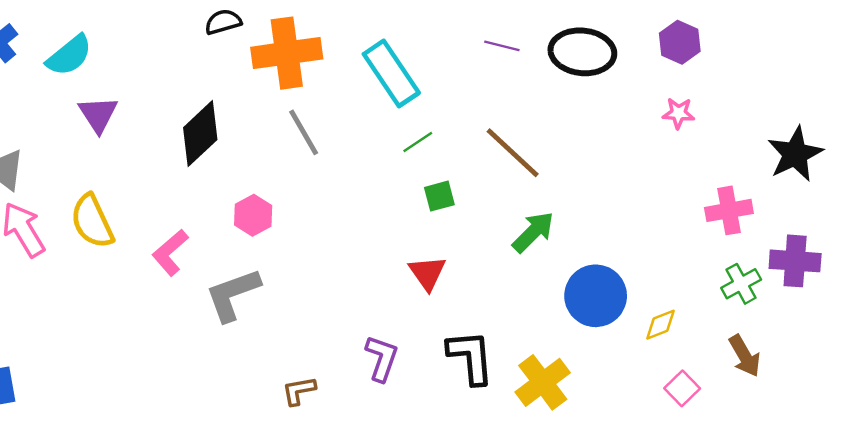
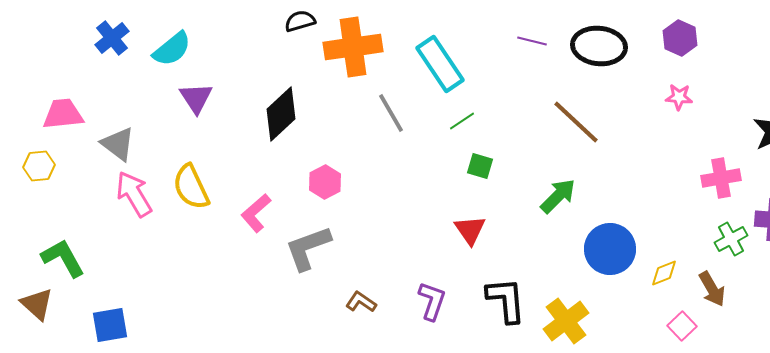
gray line: (304, 132) -> (391, 113), moved
brown line: (513, 153) -> (576, 122), moved
green square: (439, 196) -> (480, 166), turned 32
brown arrow: (745, 356) -> (712, 289), moved
brown L-shape: (299, 391) -> (361, 302), moved, turned 44

